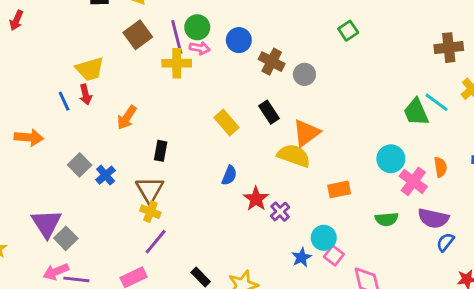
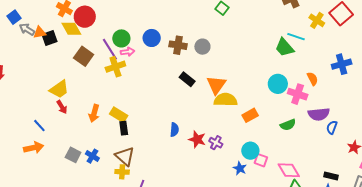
blue line: (64, 101) -> (39, 126), moved
yellow rectangle: (226, 122) -> (119, 115), moved
yellow semicircle: (294, 156) -> (226, 100), moved
yellow cross: (150, 212) -> (122, 172), moved

